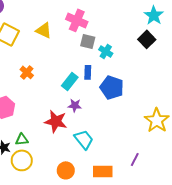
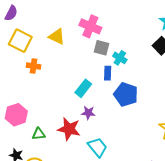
orange cross: (27, 72) -> (34, 66), moved, turned -32
blue rectangle: (88, 72) -> (108, 73), moved
green triangle: (22, 139) -> (39, 134), moved

